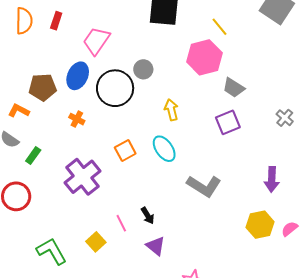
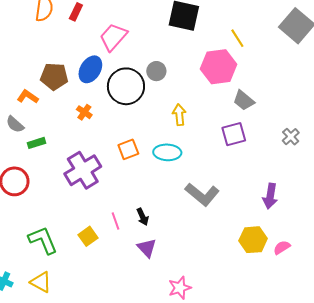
cyan ellipse: (164, 149) -> (167, 152), turned -60
green rectangle: (33, 156) -> (36, 143), turned 30

